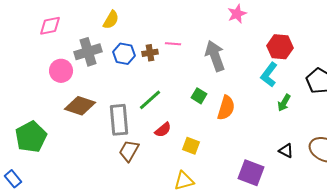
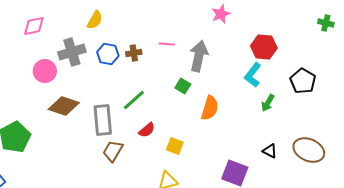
pink line: (173, 44) -> (167, 44), moved
gray arrow: (215, 56) -> (199, 56), turned 32
green square: (199, 96) -> (183, 86), moved

